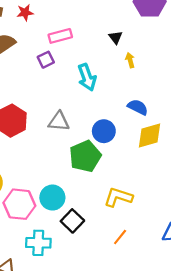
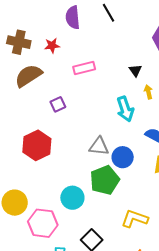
purple square: (46, 60) -> (58, 104), moved
cyan arrow: (87, 77) -> (125, 109), moved
gray triangle: (59, 121) -> (99, 146), moved
cyan circle: (52, 198) -> (72, 198), moved

